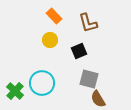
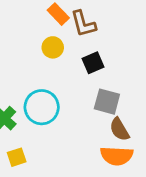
brown L-shape: (88, 23) -> (83, 24), moved

